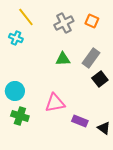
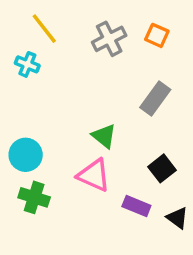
green triangle: (63, 59) -> (104, 136), moved, turned 42
black square: (100, 79) -> (162, 168), moved
pink triangle: (55, 103) -> (94, 175), turned 35

